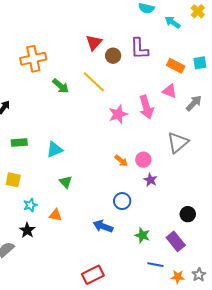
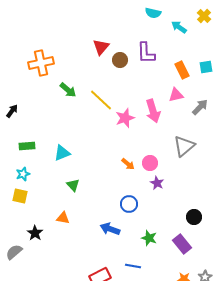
orange rectangle: (176, 66) -> (182, 70), turned 36
yellow line: (94, 82) -> (101, 100), moved
pink triangle: (170, 91) -> (176, 95), turned -35
yellow square: (13, 180) -> (20, 196), moved
cyan star: (30, 205) -> (23, 174), moved
blue line: (155, 265) -> (133, 266), moved

